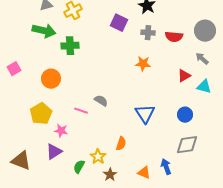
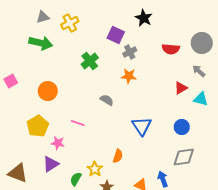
gray cross: (148, 33) -> (130, 52), moved, turned -32
green cross: (70, 46) -> (90, 61), moved, turned -36
orange star: (143, 64) -> (129, 76), moved
gray semicircle: (101, 101) -> (107, 100), moved

